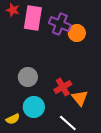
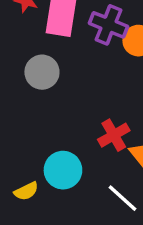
gray circle: (28, 77) -> (42, 72), moved

